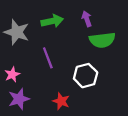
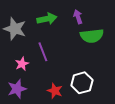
pink star: (12, 74) -> (22, 64), moved
white hexagon: (86, 76) -> (82, 83), moved

